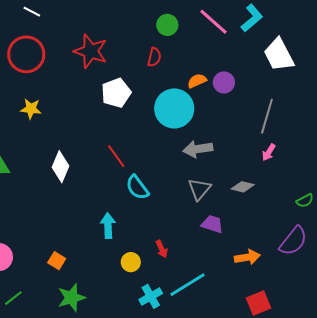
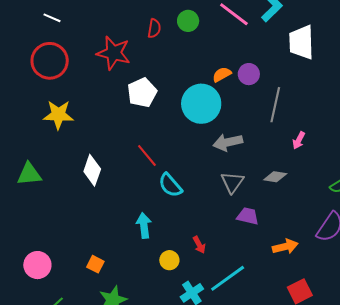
white trapezoid: (279, 55) -> (301, 42), turned 30
red semicircle: (154, 57) -> (154, 28), moved
yellow star: (31, 109) -> (58, 115), size x1.4
gray line: (267, 116) -> (275, 105), moved

